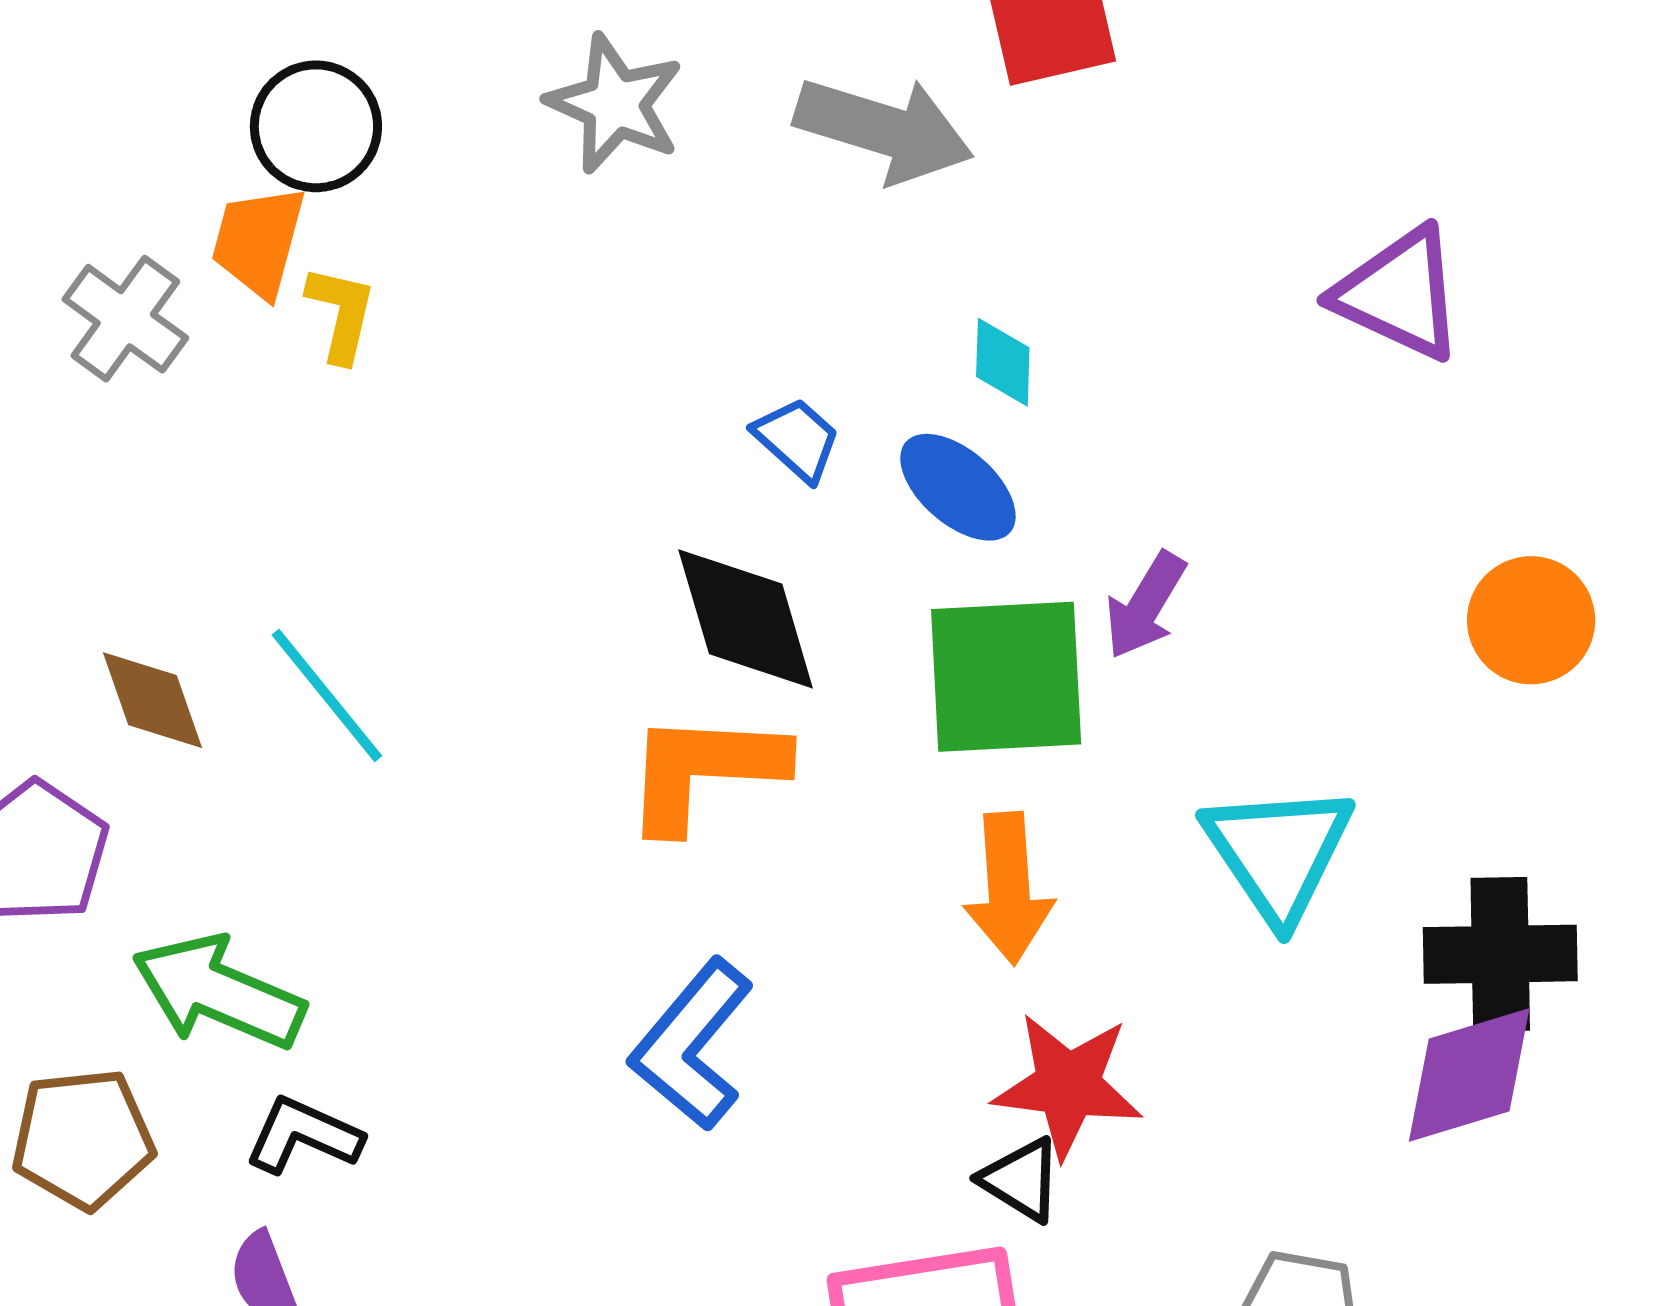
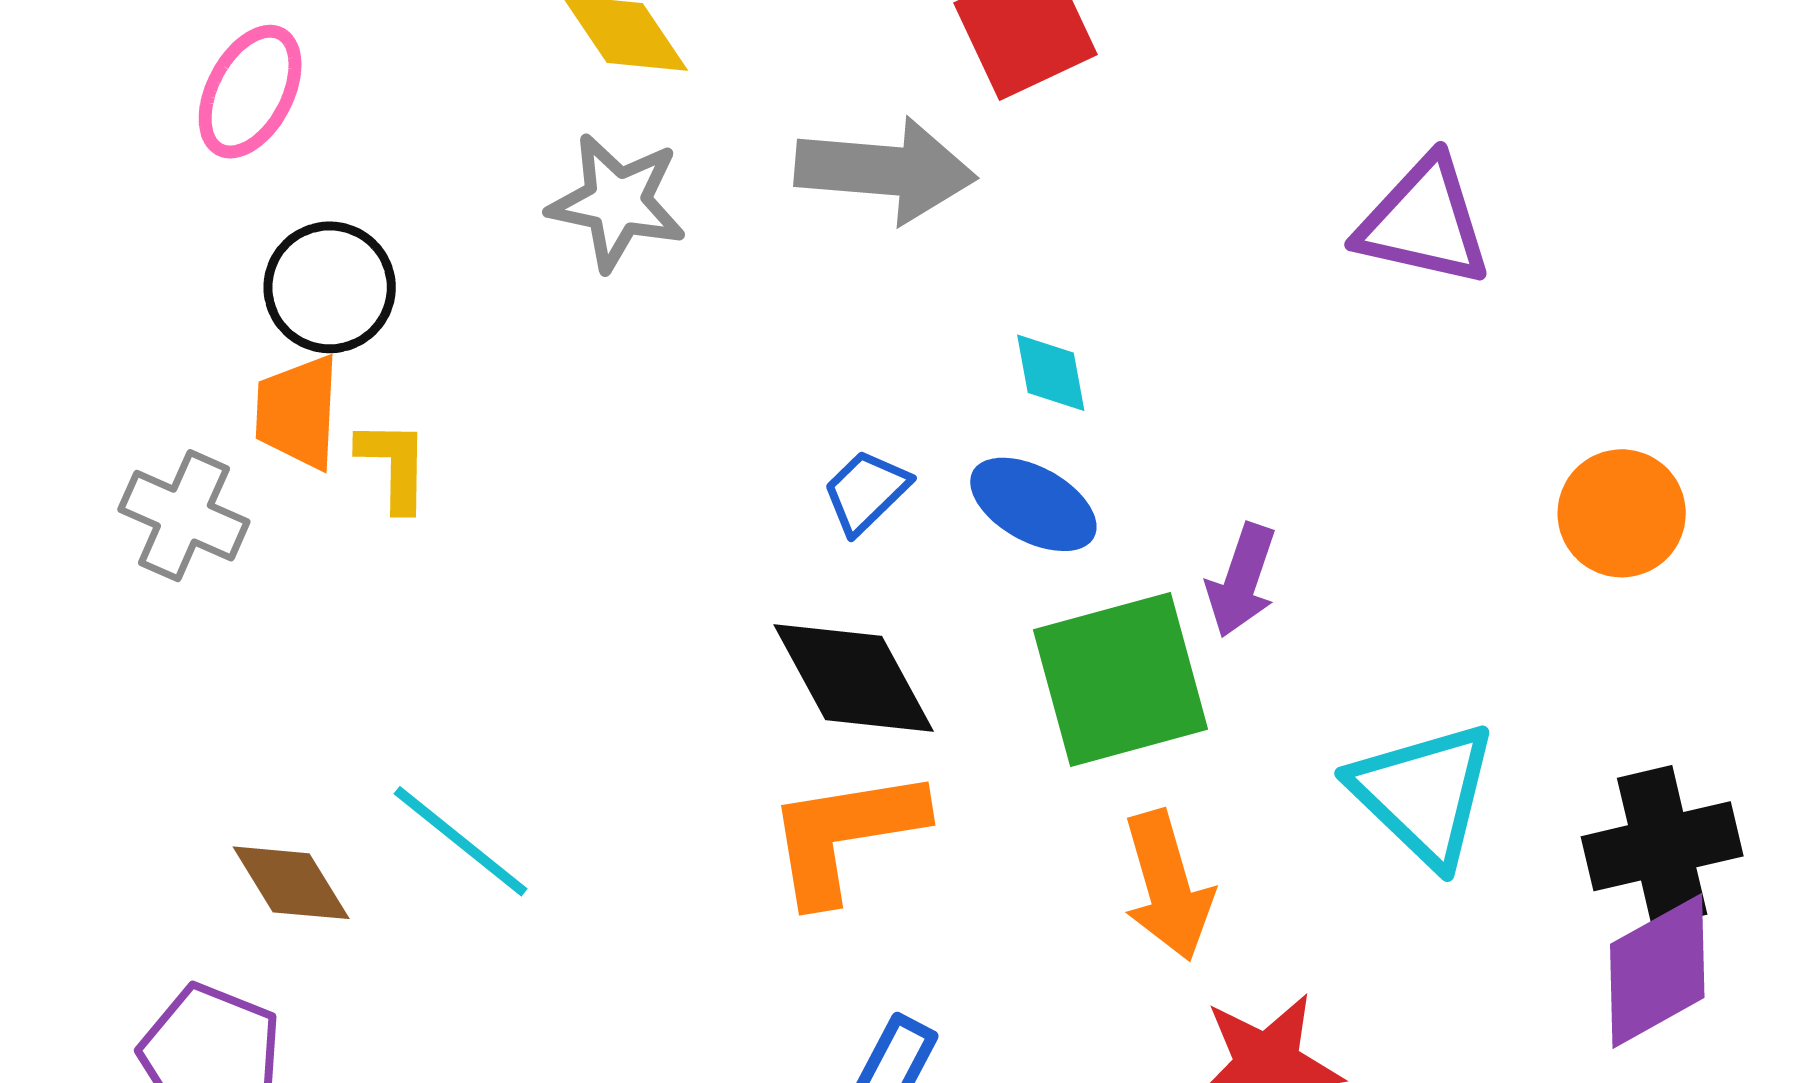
blue trapezoid: (797, 439) -> (866, 492), turned -74

